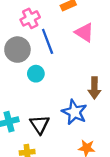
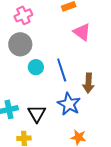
pink cross: (30, 18) -> (23, 15), moved
blue line: (48, 41) -> (62, 70), moved

